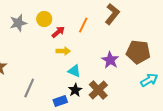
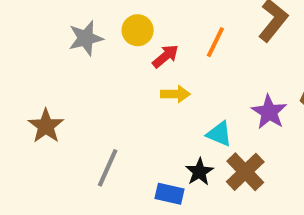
cyan triangle: (74, 71) -> (219, 134), moved
blue rectangle: (60, 101) -> (169, 194), turned 32

